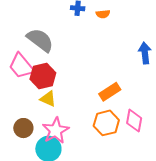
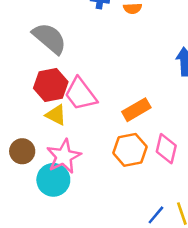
pink trapezoid: (21, 66) -> (81, 94), moved

